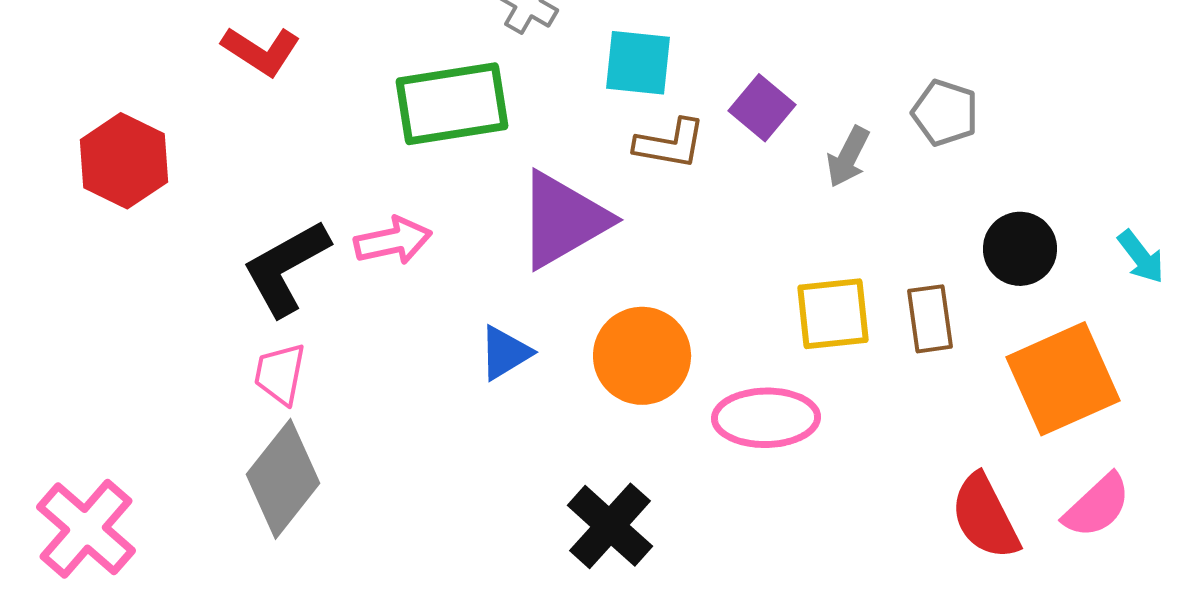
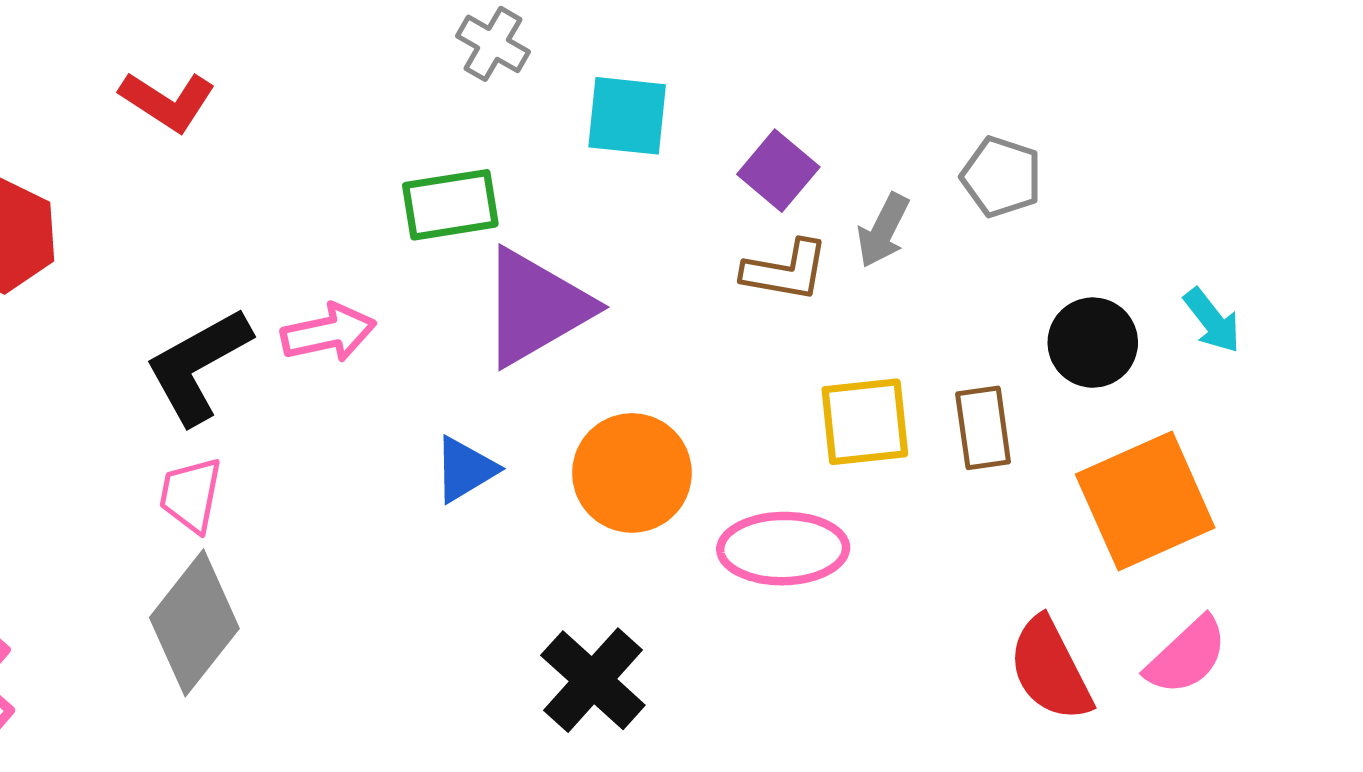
green rectangle: (452, 104) -> (450, 205), moved, size x0.7
brown L-shape: (670, 144) -> (786, 271), moved
cyan arrow: (1141, 257) -> (1212, 321), moved

